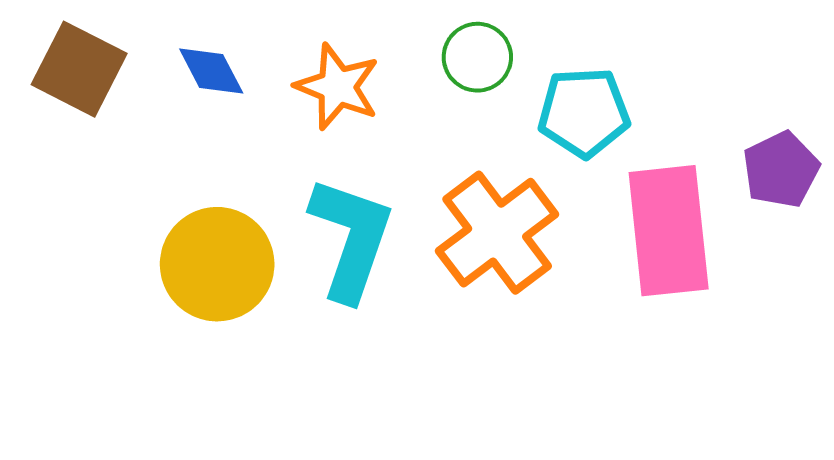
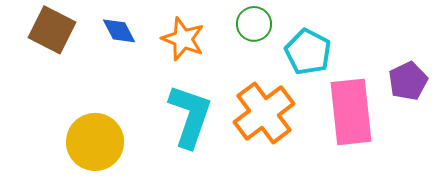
cyan pentagon: (584, 112) -> (308, 52), turned 30
yellow circle: (217, 264) -> (95, 142), moved

